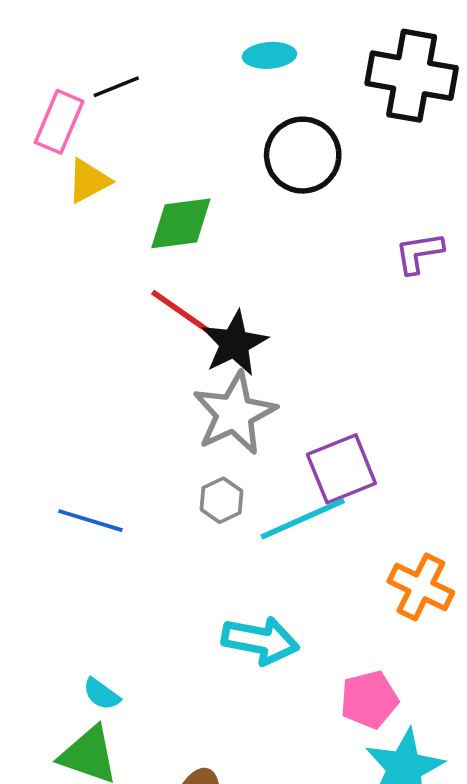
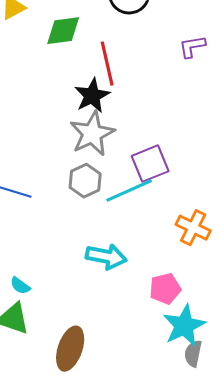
red line: (186, 316) -> (107, 64), moved, turned 42
gray hexagon: (222, 500) -> (85, 181), size x1.4

